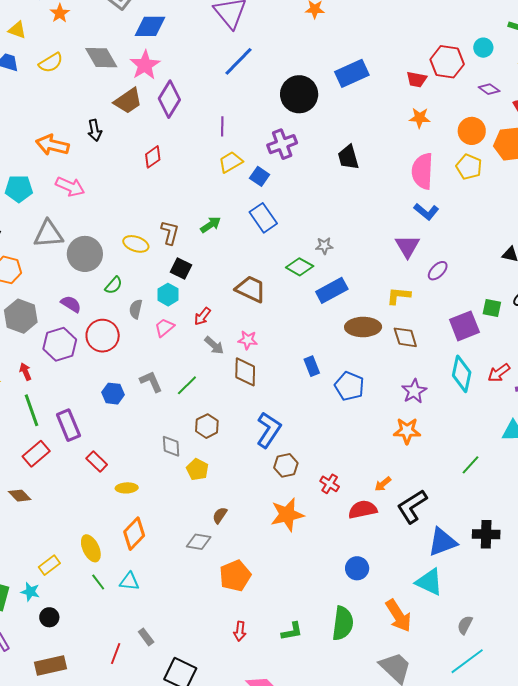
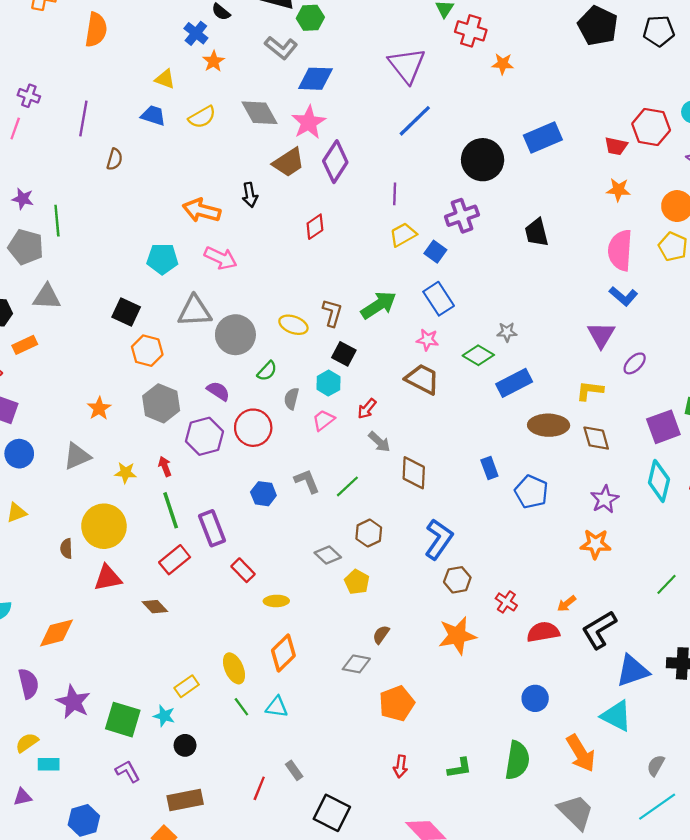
green arrow: (211, 225) -> (379, 305), size x1.5
pink star: (248, 340) -> (427, 340), moved
gray diamond: (171, 446) -> (328, 555), turned -45

